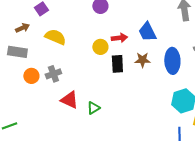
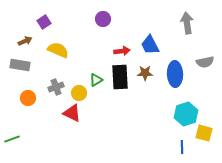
yellow circle: (100, 47) -> (79, 93), moved
black rectangle: (117, 64) -> (120, 77), size x1.4
orange circle: (31, 76) -> (28, 98), moved
green triangle: (93, 108) -> (96, 80), moved

